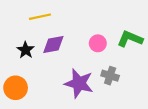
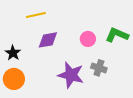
black star: (26, 50) -> (13, 53), moved

